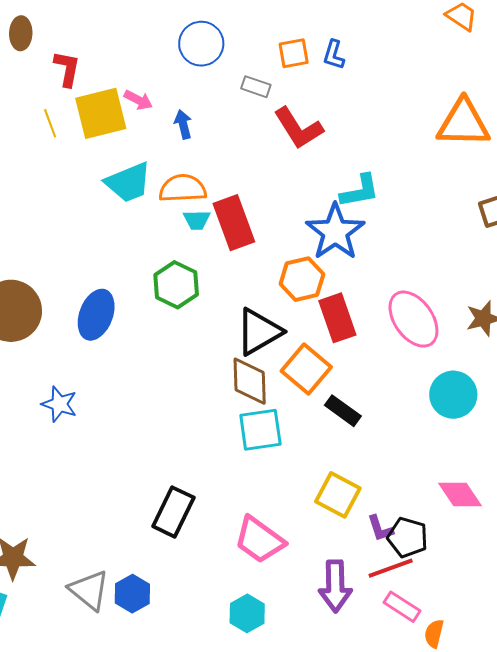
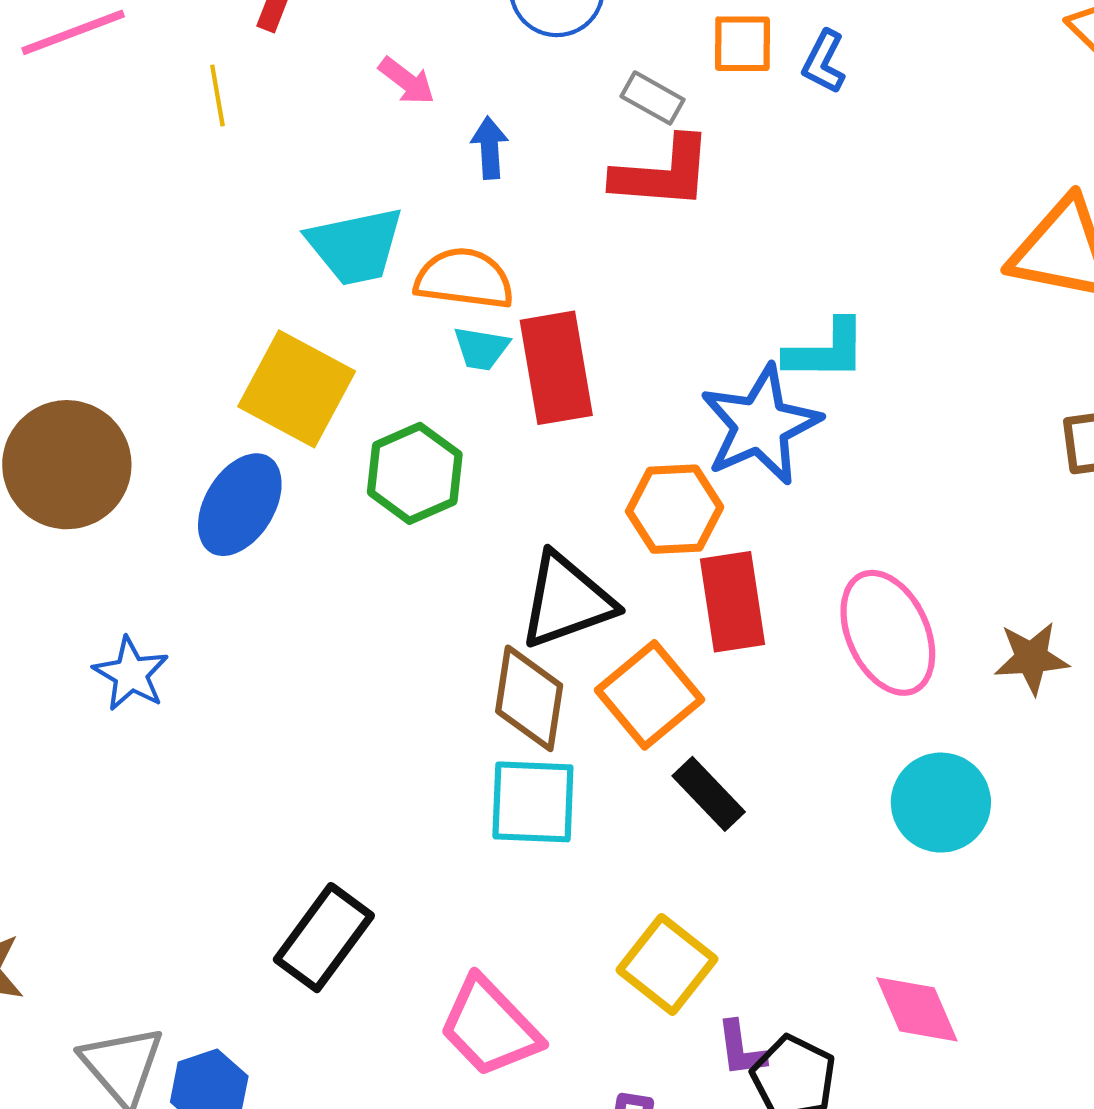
yellow square: (101, 113) -> (297, 389), moved, turned 32
red L-shape: (298, 128) -> (663, 173), moved, turned -64

